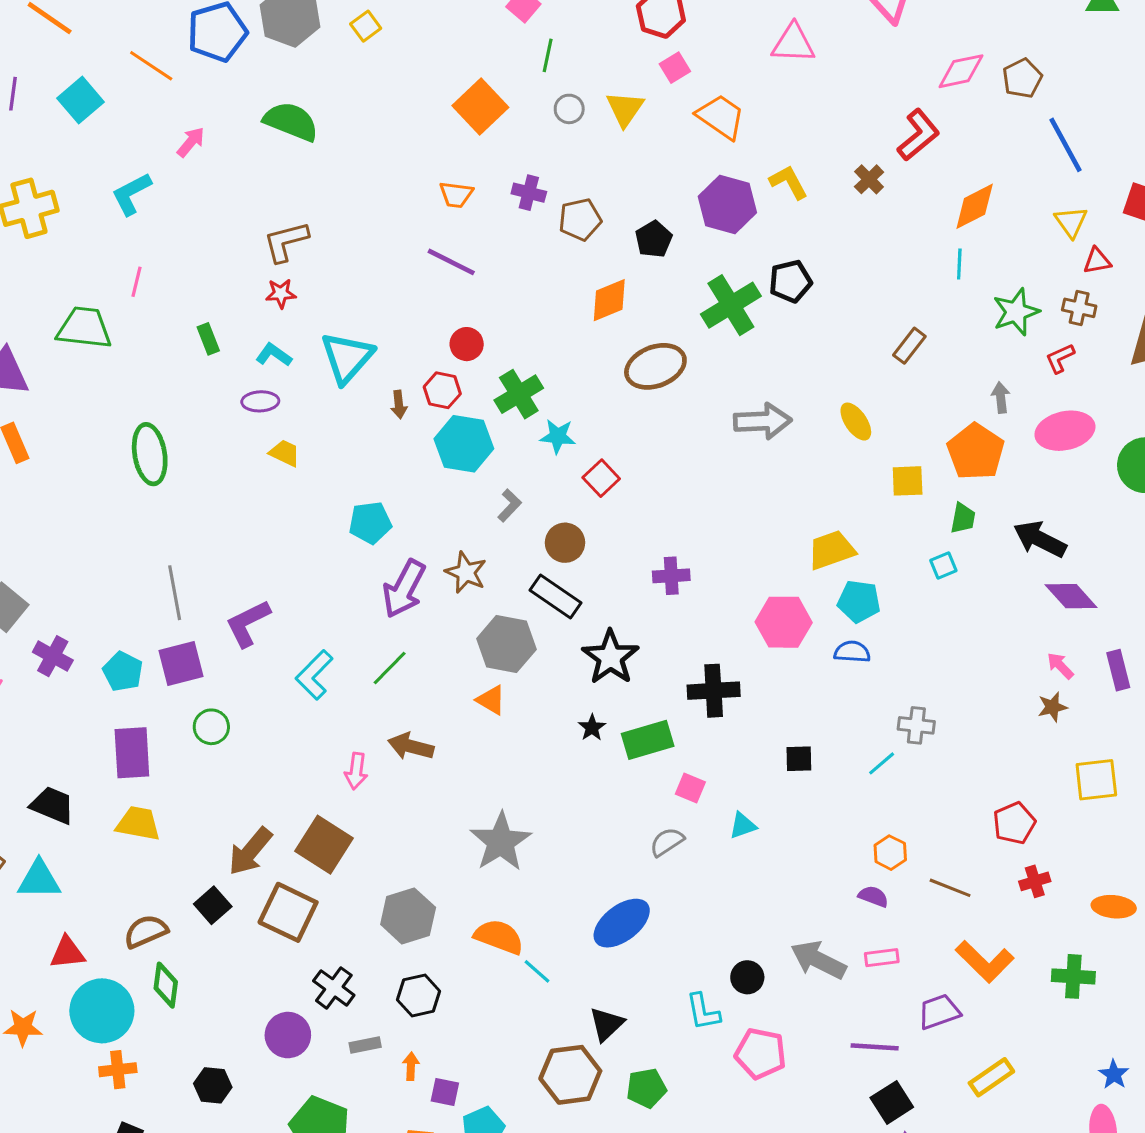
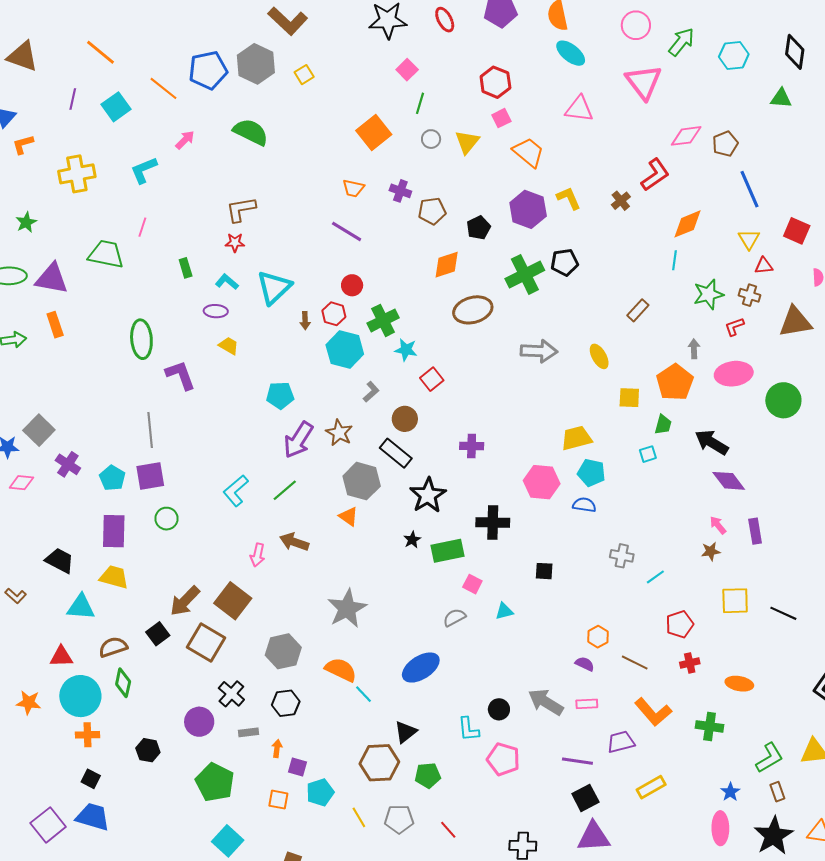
purple L-shape: (248, 623) -> (181, 375), moved, turned 92
cyan line: (882, 763) -> (655, 577), moved
cyan triangle: (39, 880) -> (81, 607), moved

